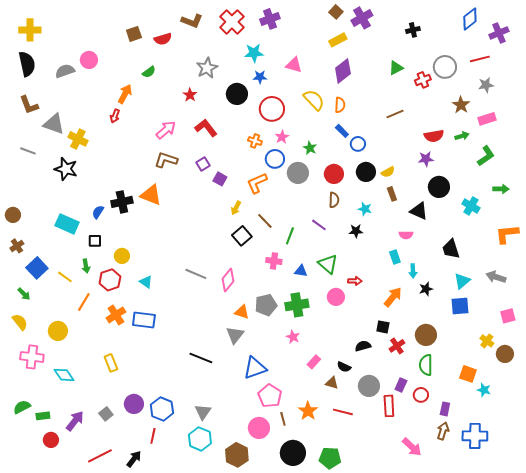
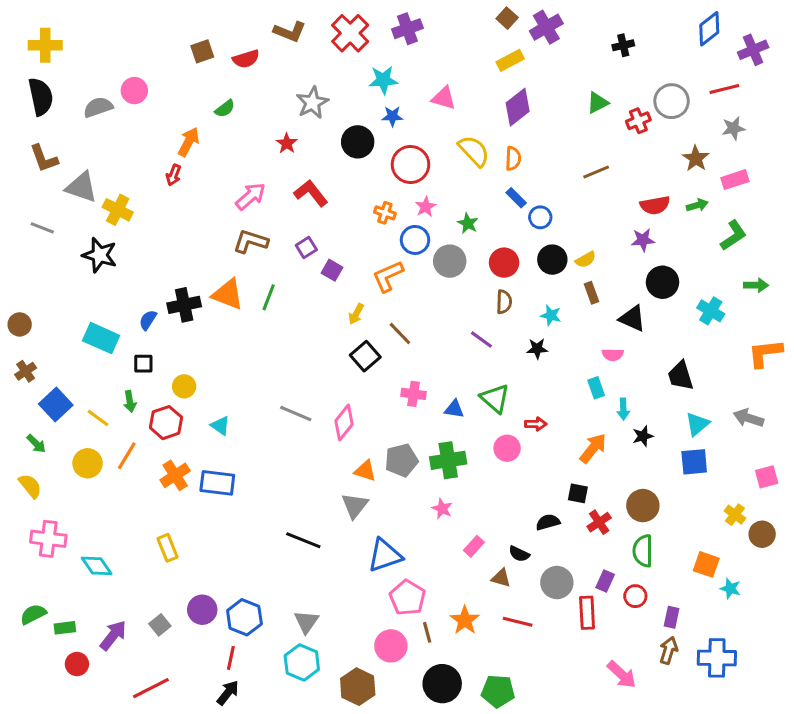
green line: (290, 236) -> (269, 297), moved
yellow circle: (58, 331) -> (88, 463), moved
black arrow: (134, 459) -> (228, 693), moved

